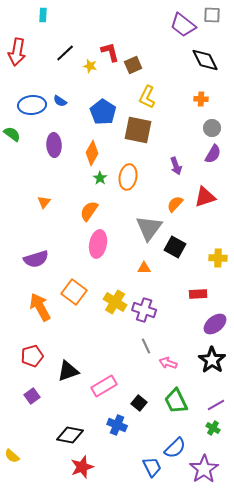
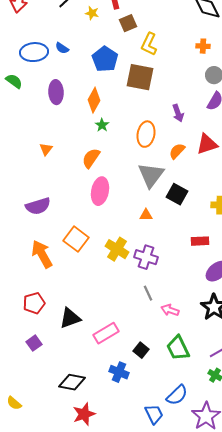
brown square: (133, 65) -> (128, 23), moved
orange ellipse: (128, 177) -> (146, 134), moved

